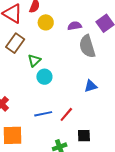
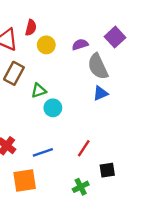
green triangle: (34, 60) -> (39, 91), turned 32
blue triangle: (91, 86) -> (100, 93), moved
blue line: (43, 114) -> (43, 152), moved

